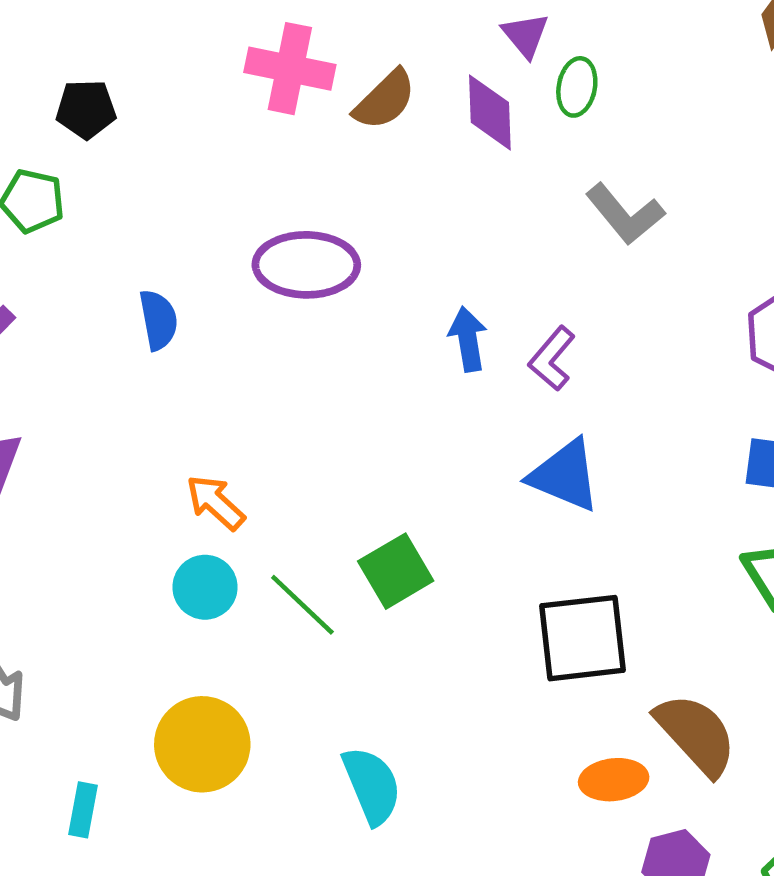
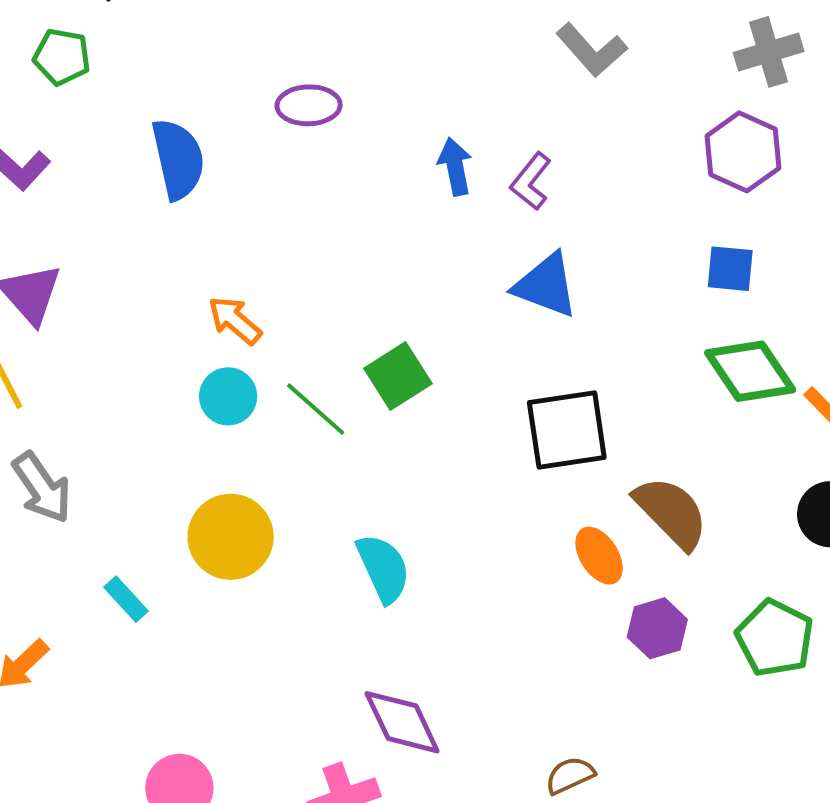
purple ellipse: (306, 265) -> (309, 105), size x0.7
blue semicircle: (158, 320) -> (178, 159), size x1.5
orange ellipse: (614, 780) -> (599, 556), turned 66
cyan rectangle: (83, 810) -> (126, 599), turned -51

